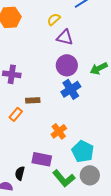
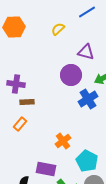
purple triangle: (65, 37) -> (86, 52), moved
blue cross: (71, 89) -> (88, 99), moved
brown rectangle: (33, 100) -> (27, 102), moved

